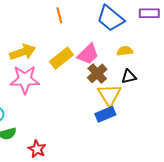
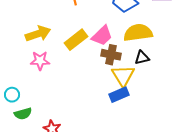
yellow semicircle: (125, 51) -> (138, 33), size x1.8
brown cross: (97, 73) -> (111, 55), turned -36
pink star: (25, 80) -> (40, 61), size x0.7

